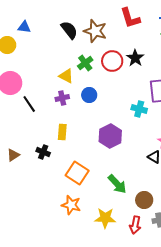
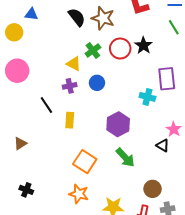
black line: (29, 104) -> (46, 105), moved
black cross: (43, 152) -> (26, 190), moved
green arrow: (117, 184) -> (125, 158), moved

